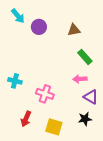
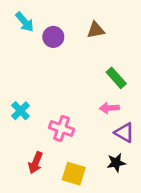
brown triangle: (74, 30) -> (96, 30), moved
cyan cross: (15, 81) -> (20, 111), turned 32

